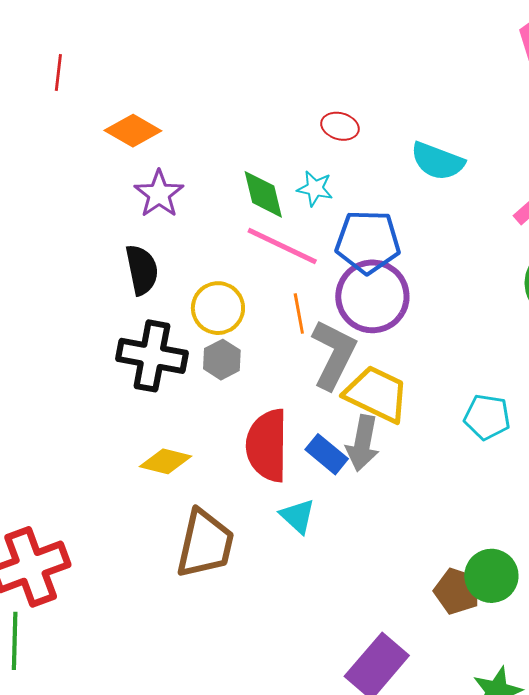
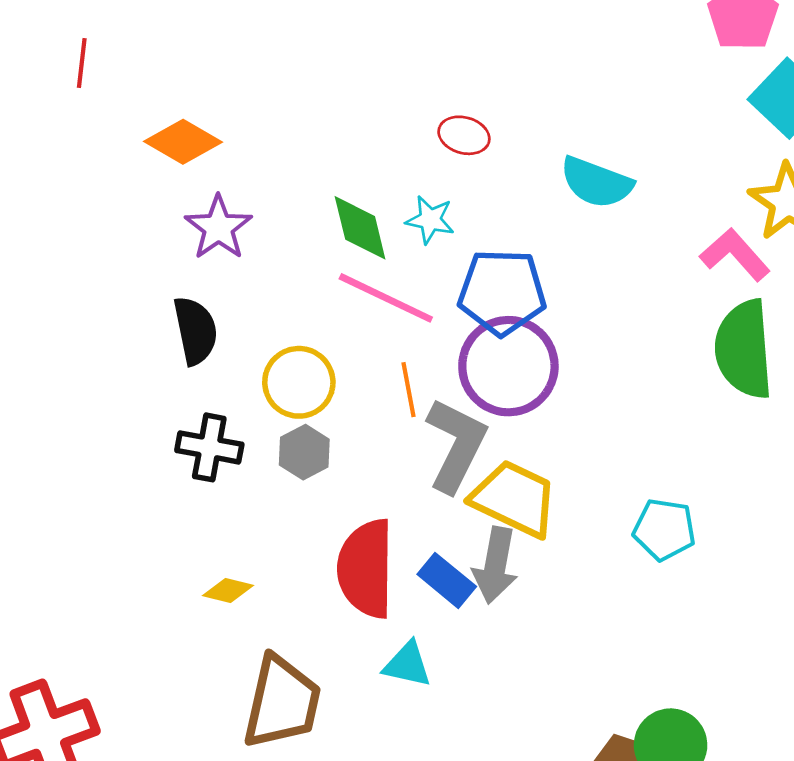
black cross: (152, 356) -> (209, 447), size x0.7
yellow diamond: (166, 461) -> (228, 590), size x0.7
cyan triangle: (298, 516) -> (407, 664), turned -30

